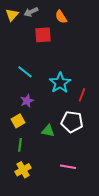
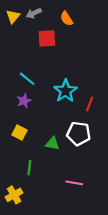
purple star: (27, 101) -> (24, 101), moved
yellow square: (18, 121) -> (20, 132), turned -32
green line: (20, 145) -> (29, 168), moved
yellow cross: (23, 170) -> (14, 195), moved

